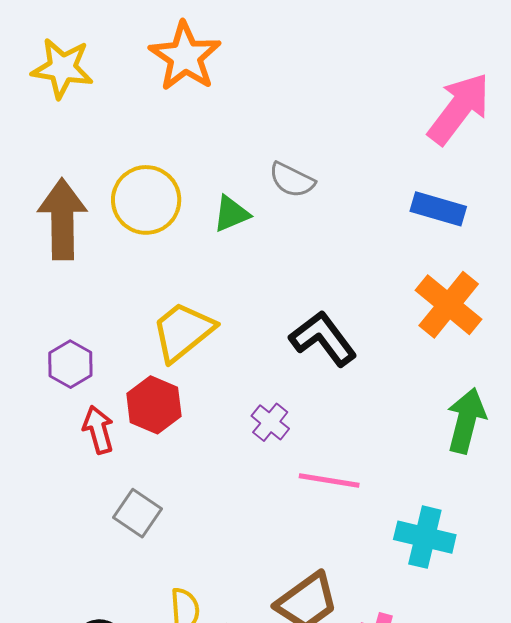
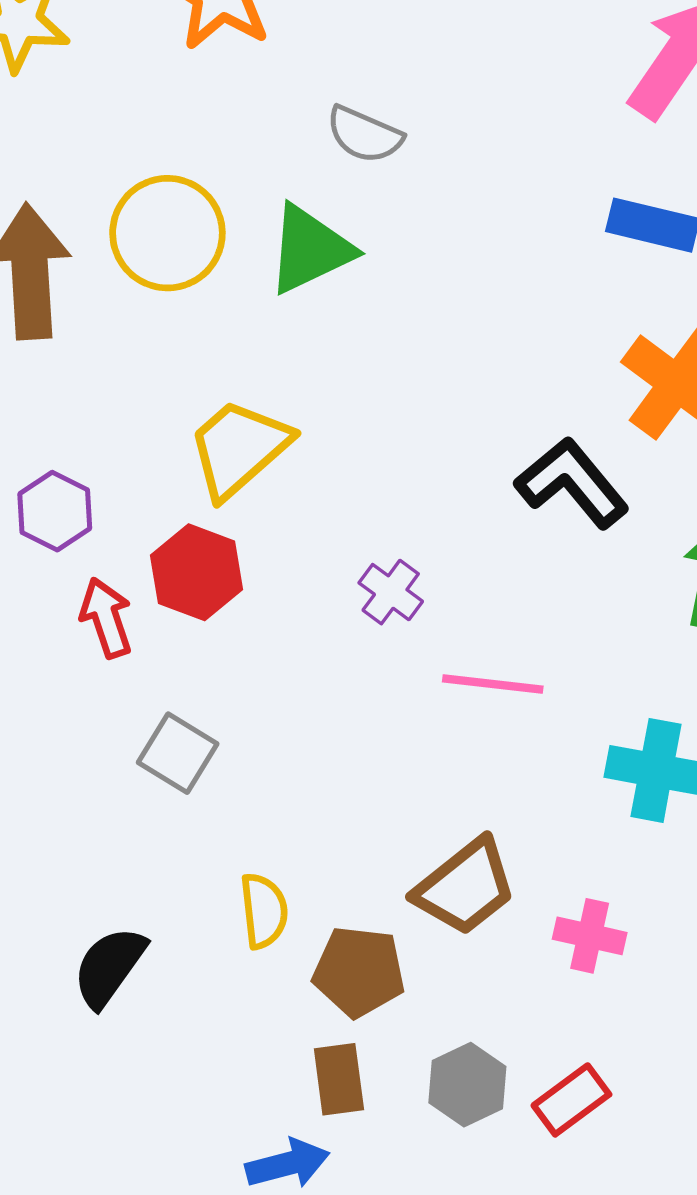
gray semicircle: (292, 180) -> (364, 135), moved
green triangle: (231, 214) -> (310, 249), size x1.5
black L-shape: (323, 339) -> (572, 483), moved

